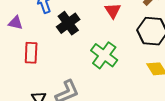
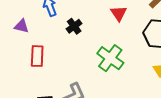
black cross: (68, 23) -> (74, 26), size x0.7

